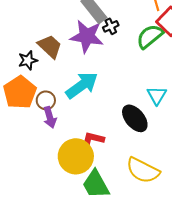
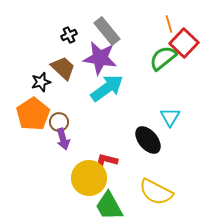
black cross: (111, 26) -> (69, 35), moved
cyan arrow: (82, 85) -> (107, 88), moved

